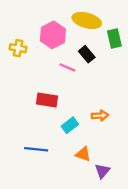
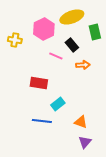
yellow ellipse: (87, 20) -> (72, 17), turned -35
orange arrow: (100, 116) -> (83, 65), moved
blue line: (36, 149) -> (42, 121), moved
orange triangle: (83, 154) -> (81, 122), moved

